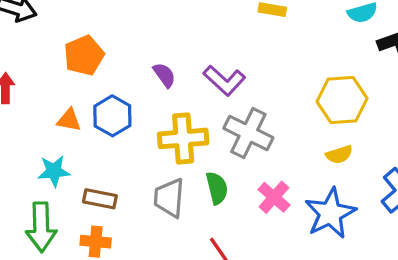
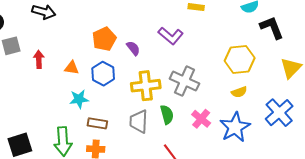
orange pentagon: (84, 55) -> (104, 39), moved
purple L-shape: (224, 80) -> (171, 36), moved
orange triangle: (69, 120) -> (72, 68), moved
cyan star: (54, 171) -> (79, 99), moved

